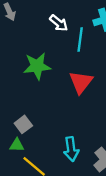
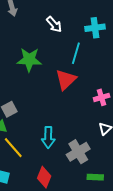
cyan line: (80, 39) -> (76, 53), moved

